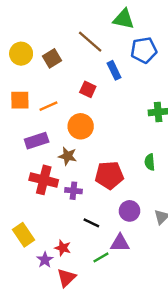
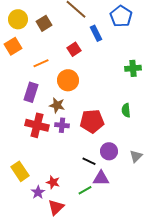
blue pentagon: (144, 50) -> (121, 16), turned -30
red square: (88, 89) -> (74, 49), turned 32
orange square: (20, 100) -> (13, 46), moved, turned -30
purple rectangle: (37, 141) -> (31, 92), turned -54
purple cross: (73, 191) -> (62, 125), moved
black line: (91, 223) -> (89, 161), moved

